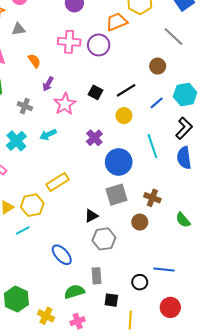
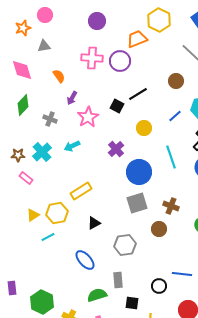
black line: (126, 90) -> (138, 94), moved
black triangle: (91, 216) -> (94, 223), moved

